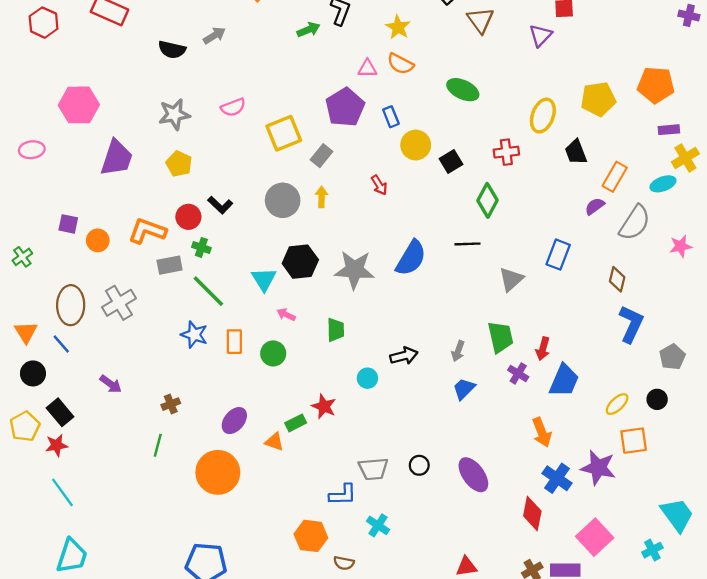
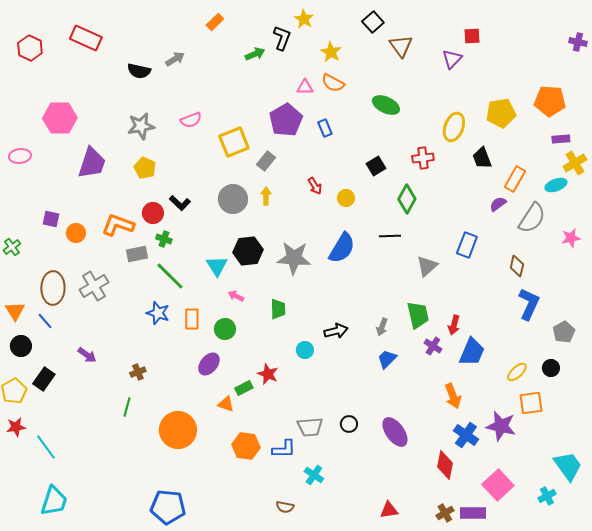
yellow circle: (416, 145) -> (346, 198), moved, size x0.7
black rectangle: (60, 412) -> (44, 379), turned 75
purple ellipse: (234, 421) -> (209, 364), moved
red star: (57, 445) -> (16, 427), moved
orange hexagon: (311, 536) -> (246, 446), moved

